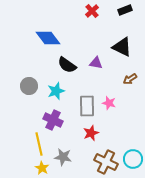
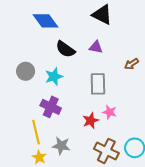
black triangle: (122, 47) -> (102, 15), moved
pink star: (109, 103) -> (109, 112), moved
gray rectangle: (87, 106) -> (98, 84), moved

